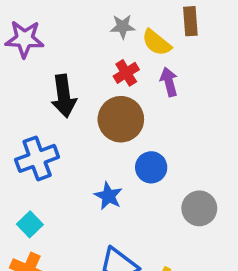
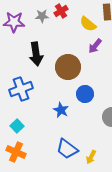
gray star: (123, 27) -> (42, 16), moved
red cross: (126, 73) -> (61, 11), moved
purple arrow: (169, 82) -> (95, 46), turned -126

